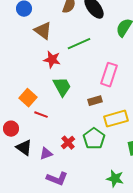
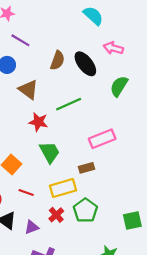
pink rectangle: (109, 75) -> (102, 139), turned 50
red line: (41, 115) -> (26, 192), moved
yellow rectangle: (116, 119) -> (63, 188), moved

